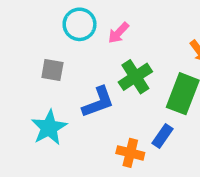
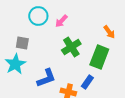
blue L-shape: (98, 102) -> (46, 78), moved
cyan star: (49, 128) -> (15, 64), moved

